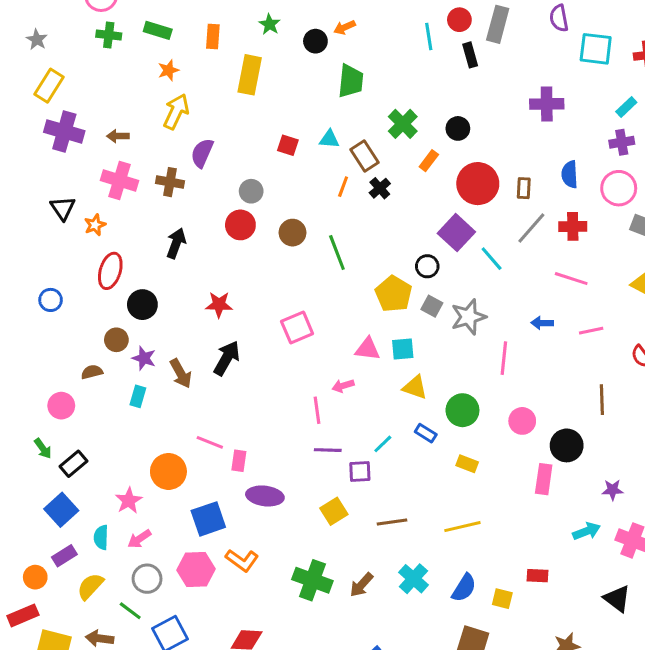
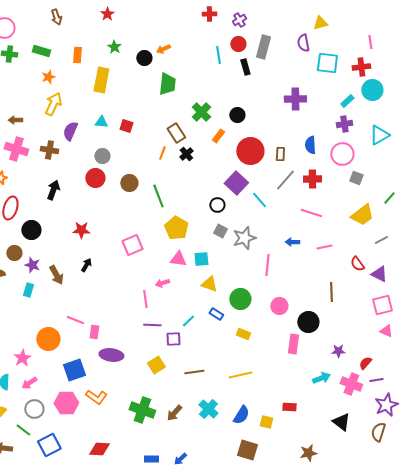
cyan triangle: (329, 139) -> (101, 122), moved
yellow pentagon: (394, 294) -> (176, 228), moved
black arrow: (227, 358) -> (86, 265), size x0.6

